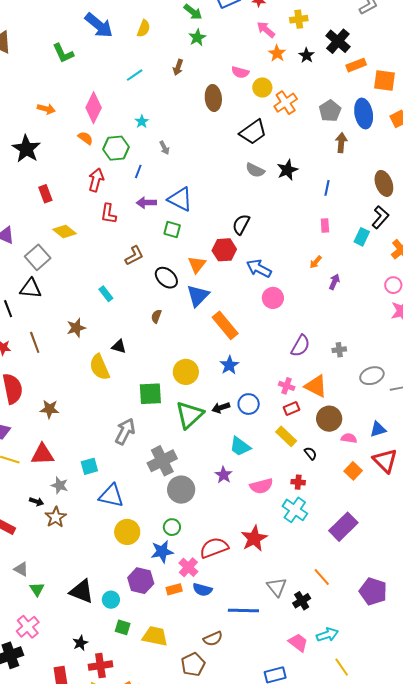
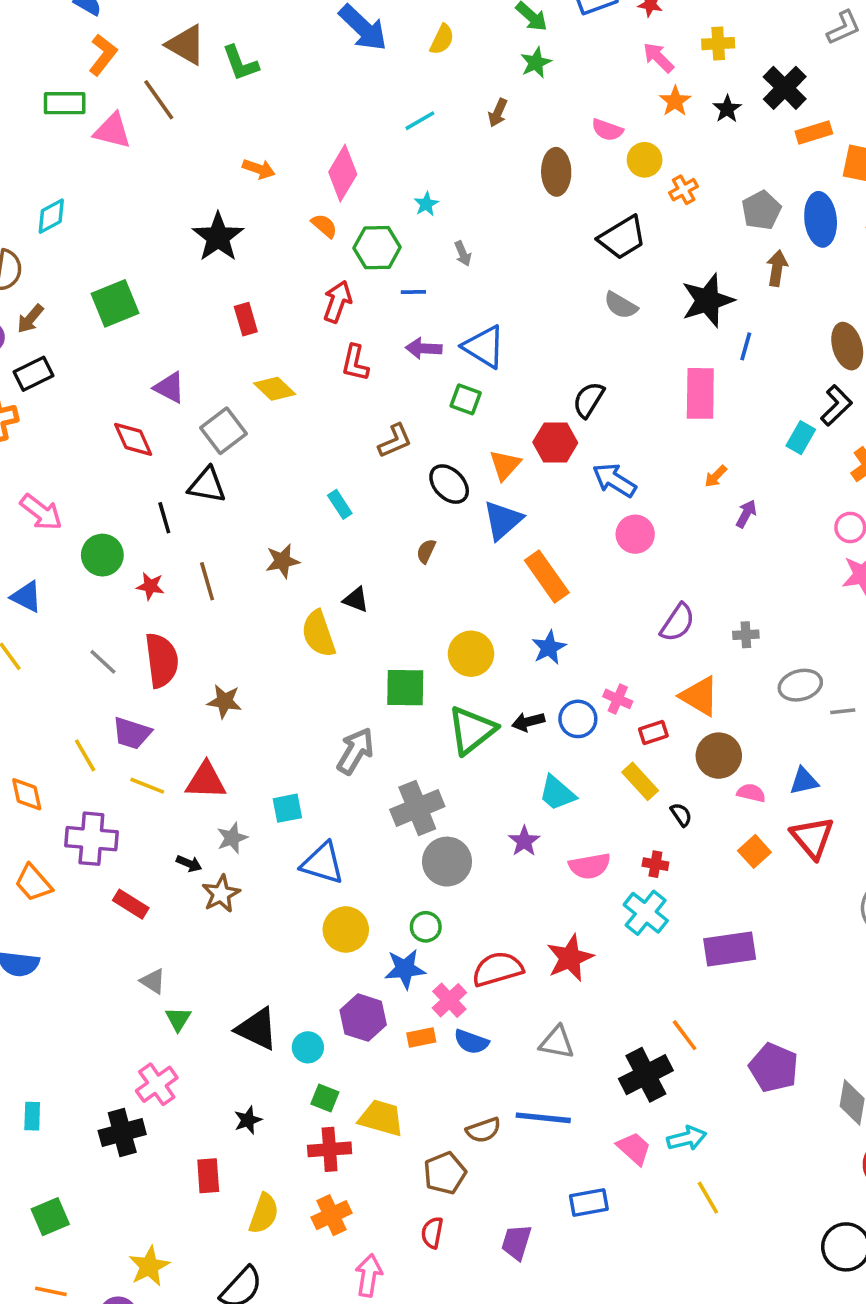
green L-shape: (63, 53) -> (240, 63), moved
orange cross: (286, 103) -> (684, 190), size x0.7
black star: (287, 170) -> (708, 300), moved, size x1.4
blue line: (138, 171) -> (413, 292), turned 64
pink rectangle: (325, 226) -> (700, 393), moved, size x2.0
pink cross: (287, 386) -> (618, 699), moved
gray star: (60, 485) -> (232, 838), turned 30
purple rectangle: (343, 527) -> (730, 949), turned 32
gray triangle: (277, 587) -> (557, 1042), moved, turned -45
black cross: (302, 601) -> (646, 1075), size x1.6
blue line: (243, 610) -> (543, 1118), moved
red cross: (100, 666) -> (330, 1149), moved

